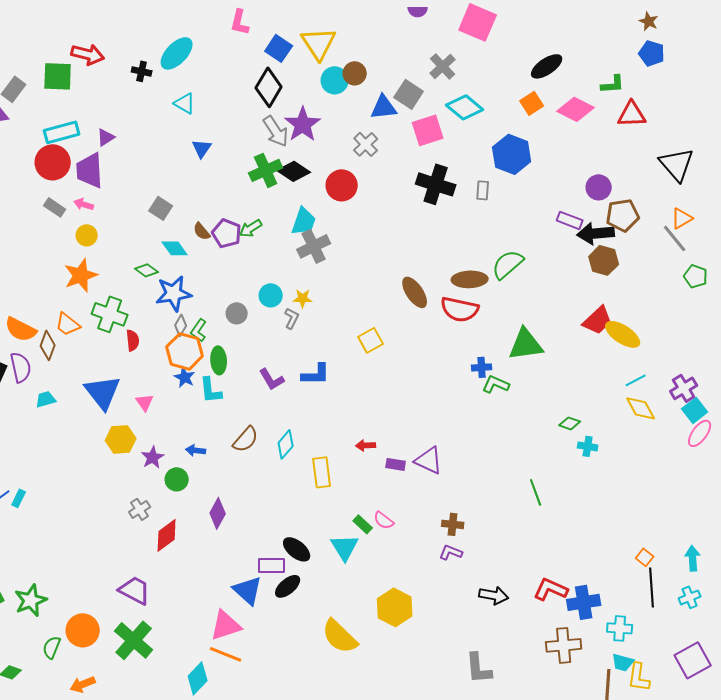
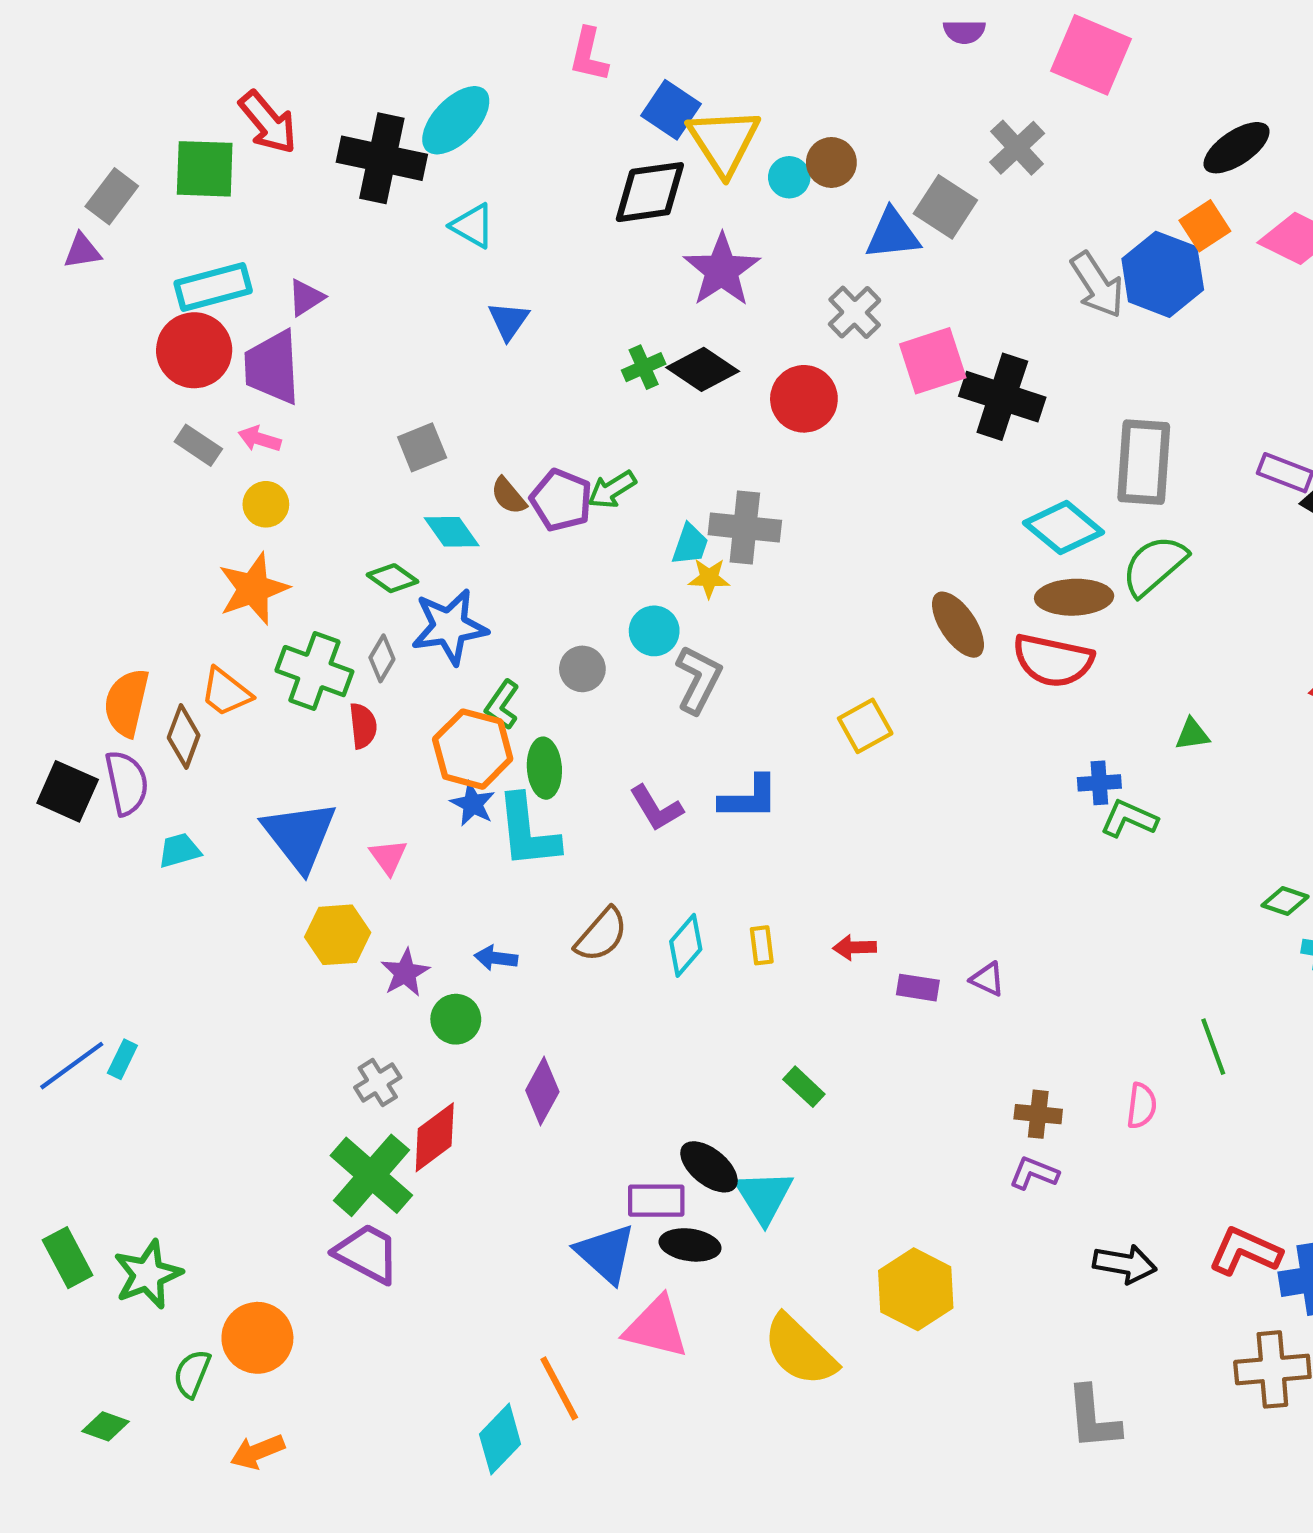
yellow triangle: (319, 43) -> (724, 141), moved
red arrow: (88, 54) -> (268, 122), turned 36
black cross: (142, 71) -> (382, 158), size x2.0
cyan circle: (335, 80) -> (789, 177), size x0.7
black diamond: (269, 87) -> (650, 192), turned 51
cyan diamond: (465, 107) -> (1063, 528), moved
pink square: (428, 130) -> (933, 361), moved
gray arrow: (276, 131) -> (1097, 285), moved
blue hexagon: (512, 154) -> (1163, 274), moved
green cross: (266, 170) -> (644, 367), size x0.6
gray rectangle: (483, 190) -> (1144, 462), moved, size x2.0
gray square: (161, 208) -> (422, 447), turned 35
cyan trapezoid: (304, 221) -> (690, 544), moved, size x0.7
gray cross: (314, 246) -> (745, 528), turned 32
yellow star: (303, 298) -> (709, 578), moved
gray L-shape: (292, 318) -> (698, 679), size x1.5
gray diamond: (181, 325) -> (382, 658), moved
orange semicircle: (21, 329) -> (127, 703), turned 76
green triangle: (526, 344) -> (1192, 734), size x0.5
cyan L-shape: (211, 390) -> (528, 831), size x1.4
purple triangle: (429, 460) -> (988, 979), size x0.6
yellow rectangle: (322, 472) -> (762, 945), moved, size x0.6
pink semicircle: (384, 520) -> (1142, 1106), moved, turned -120
green rectangle: (363, 524) -> (804, 1087), moved
cyan triangle: (345, 547) -> (764, 1196), moved
black ellipse: (288, 586) -> (690, 1245), turned 48
pink triangle: (226, 625) -> (656, 1327), moved, turned 32
green cross: (134, 640) -> (371, 1175), moved
orange line: (226, 654) -> (559, 1388), turned 40

